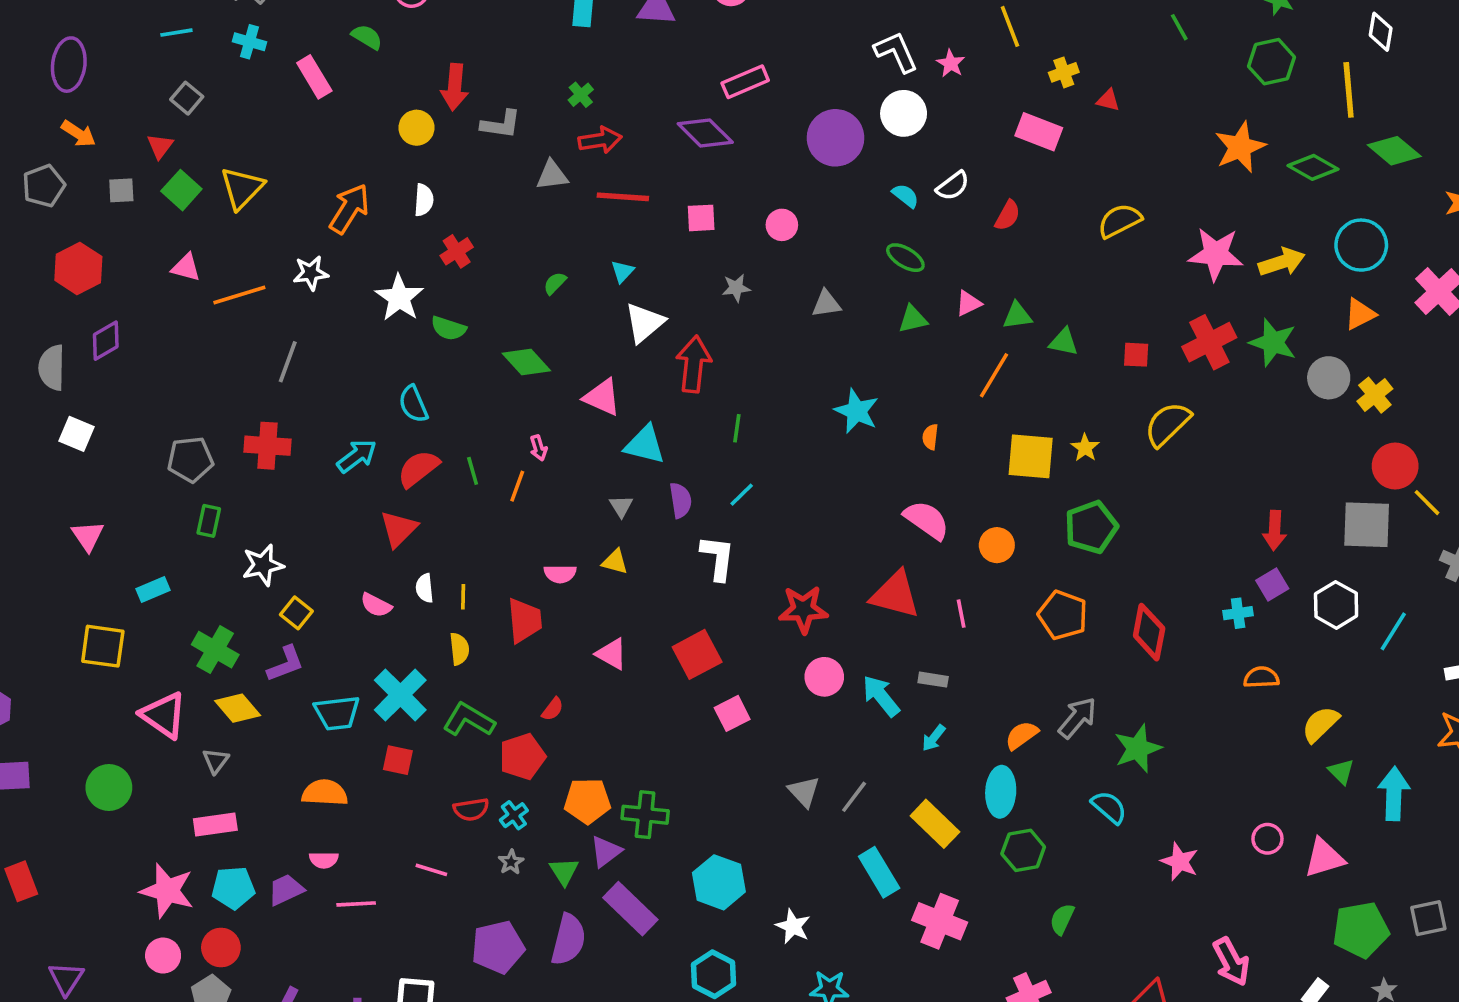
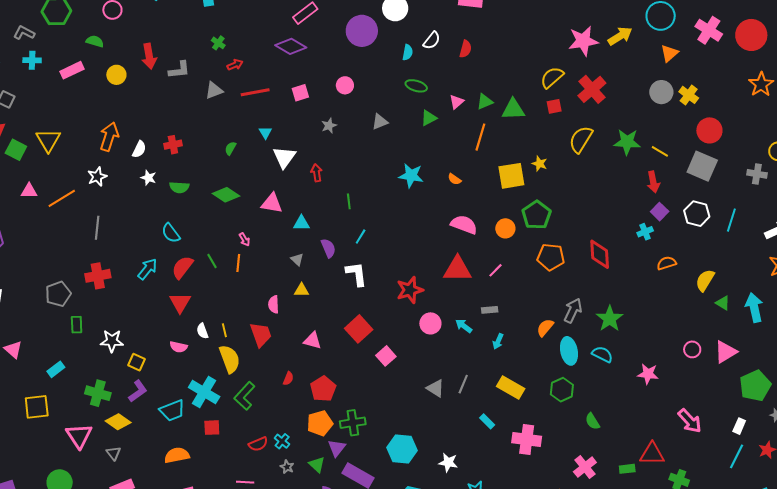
pink rectangle: (314, 77) -> (72, 70), turned -70
yellow circle: (416, 128) -> (116, 75), moved
red arrow: (600, 140) -> (235, 65), size x0.7
cyan semicircle: (905, 196) -> (408, 52), turned 77
white semicircle: (424, 200) -> (139, 149), moved, turned 36
yellow semicircle: (1120, 221) -> (552, 77), moved
red cross: (457, 251) -> (173, 145), turned 36
white star: (399, 298) -> (148, 178), size x0.6
green triangle: (1064, 342) -> (513, 109), size x1.4
green star: (1273, 342) -> (627, 142), moved
red arrow: (694, 364) -> (317, 173), size x0.6
orange semicircle: (930, 437) -> (454, 179), turned -48
cyan triangle: (645, 445) -> (301, 223), size x0.7
yellow line: (1427, 503) -> (660, 151), moved
gray square: (1367, 525) -> (702, 166), turned 36
green pentagon: (1091, 527) -> (536, 215), moved
white star: (263, 565) -> (112, 341), turned 30
pink semicircle: (560, 574) -> (274, 304), turned 102
pink line: (961, 614) -> (496, 270), turned 70
yellow semicircle: (459, 649) -> (230, 359), size x1.6
cyan arrow: (881, 696) -> (464, 326), size x0.7
pink triangle: (164, 715) -> (79, 436), turned 36
green L-shape: (469, 720) -> (244, 396), turned -64
red pentagon: (522, 757) -> (323, 389), moved
cyan ellipse: (1001, 792) -> (569, 351), moved
cyan rectangle: (879, 872) -> (487, 421), size x0.6
green semicircle: (1062, 919) -> (592, 421), turned -42

